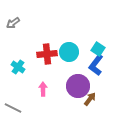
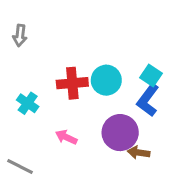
gray arrow: (13, 23) -> (20, 35), turned -48
pink arrow: (43, 89) -> (66, 137), turned -64
brown arrow: (90, 99) -> (139, 153), turned -120

